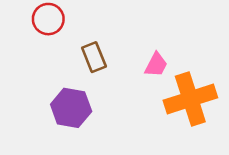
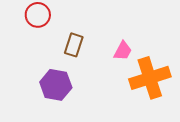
brown rectangle: (94, 57) -> (74, 45), turned 40

